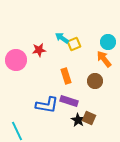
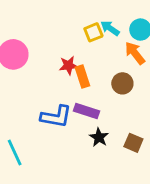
cyan arrow: (62, 38) -> (110, 28), moved
red star: (39, 50) -> (69, 65), moved
brown square: (89, 118) -> (133, 143), moved

